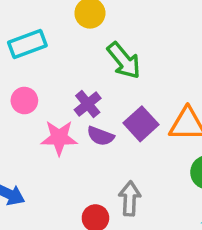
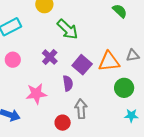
purple semicircle: (100, 136) -> (68, 83), moved, turned -112
pink star: (59, 138) -> (36, 94), moved

